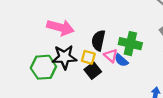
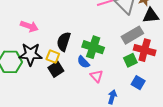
pink arrow: (60, 27) -> (29, 26), size x0.7
pink triangle: (111, 56) -> (97, 76), moved

